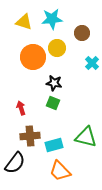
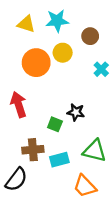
black star: (54, 83) -> (76, 112), moved
green square: (53, 103) -> (55, 124), moved
red arrow: (21, 108) -> (19, 104), moved, size x1.6
orange trapezoid: (60, 171) -> (85, 186), moved

